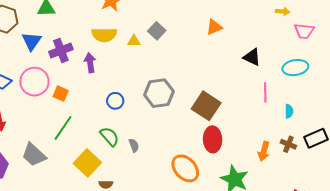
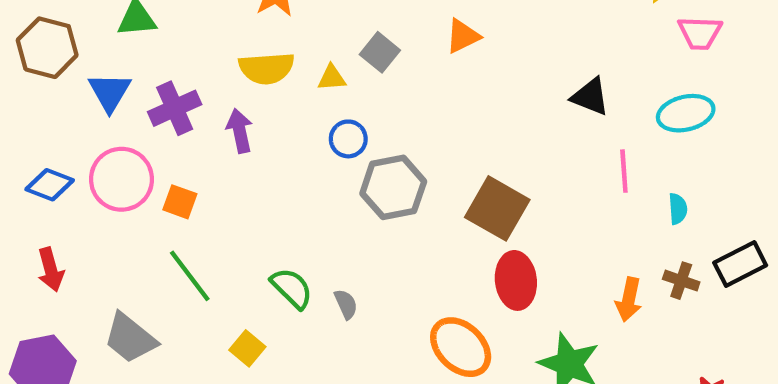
orange triangle: (214, 27) -> (463, 36), moved
blue circle: (115, 101) -> (348, 139), moved
green line: (63, 128) -> (190, 276), turned -68
yellow square: (87, 163) -> (247, 348), size x0.6

